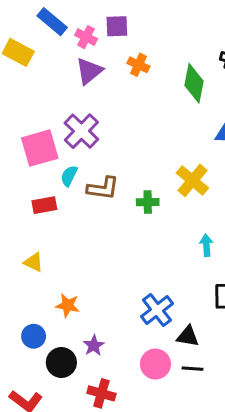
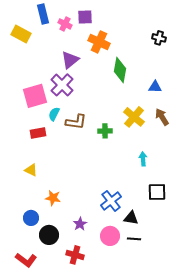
blue rectangle: (52, 22) -> (43, 14), turned 36
orange cross: (138, 65) -> (99, 42), size x1.5
purple triangle: (89, 71) -> (70, 60), moved
green diamond: (194, 83) -> (120, 70), moved
purple star: (94, 346) -> (80, 224), moved

